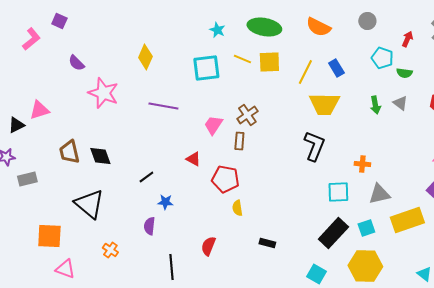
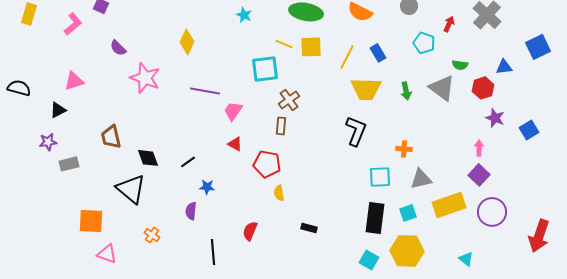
cyan star: (217, 30) -> (244, 15), moved
cyan square: (206, 68) -> (265, 69), moved
green semicircle: (404, 73) -> (460, 65), moved
gray triangle: (400, 103) -> (442, 88), size x1.8
green arrow: (375, 105) -> (406, 91), moved
pink triangle: (39, 110) -> (74, 81), moved
pink trapezoid: (213, 125) -> (233, 111), moved
black diamond: (100, 156) -> (148, 158), moved
black rectangle: (333, 233) -> (375, 218), turned -36
cyan square: (316, 274) -> (369, 260), moved

